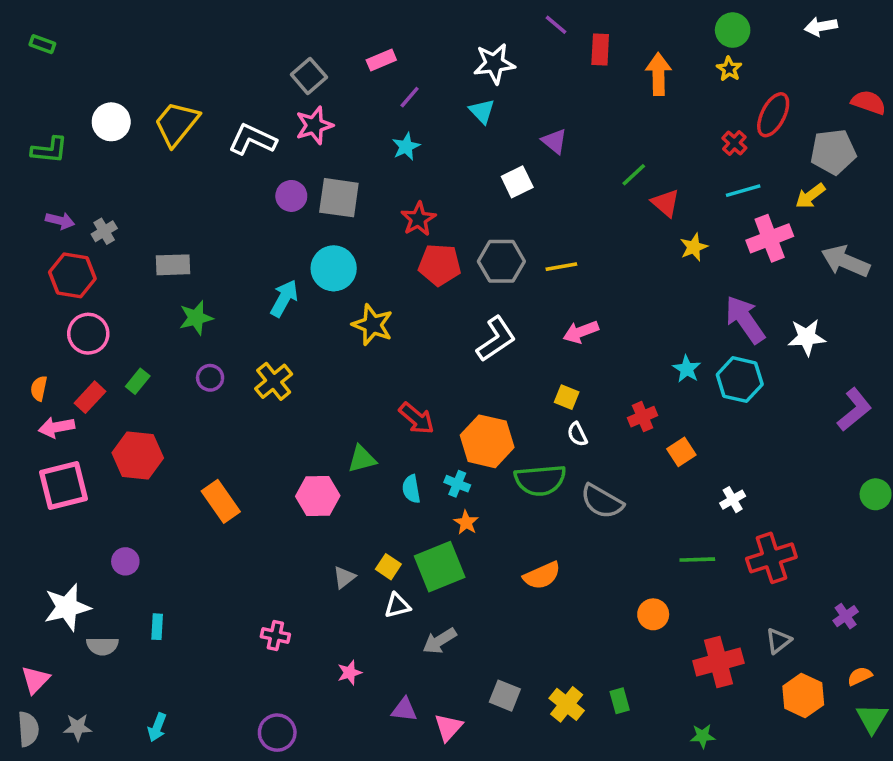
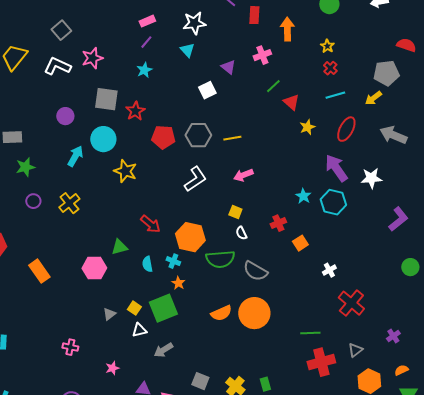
pink rectangle: (381, 60) -> (147, 21), moved
yellow star: (729, 69) -> (327, 46), moved
gray square: (309, 76) -> (61, 30), moved
red ellipse: (773, 115) -> (346, 129), moved
purple circle: (291, 196) -> (65, 116), moved
red star: (418, 219) -> (135, 111), moved
pink cross: (770, 238) -> (262, 55), moved, size x0.7
red cross: (771, 558) -> (351, 303), turned -32
green line: (697, 560) -> (310, 333), moved
orange circle: (653, 614) -> (254, 313), moved, size x1.8

